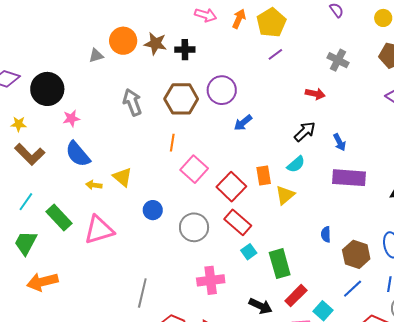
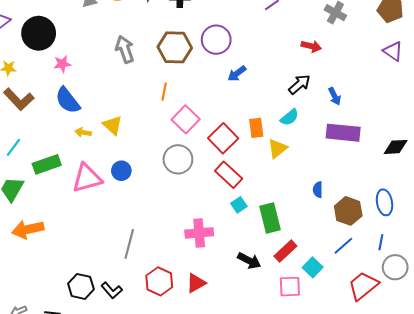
blue circle: (153, 210) -> (121, 171), moved
green rectangle: (59, 217) -> (47, 164), turned -68
gray circle: (194, 227) -> (178, 159), moved

